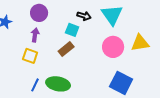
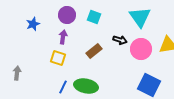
black arrow: (84, 16) -> (120, 40), moved
cyan square: (72, 30) -> (94, 17), moved

